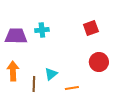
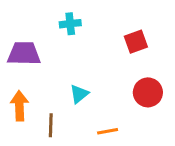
cyan cross: (42, 30) -> (70, 24), moved
cyan triangle: (51, 74) -> (79, 94), moved

